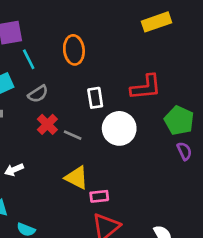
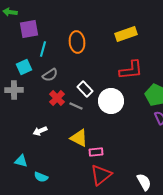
yellow rectangle: (156, 22) -> (126, 34), moved
cyan line: (29, 59) -> (43, 49), turned 42
white rectangle: (95, 98) -> (85, 89), moved, turned -35
white arrow: (14, 170) -> (40, 131), moved

